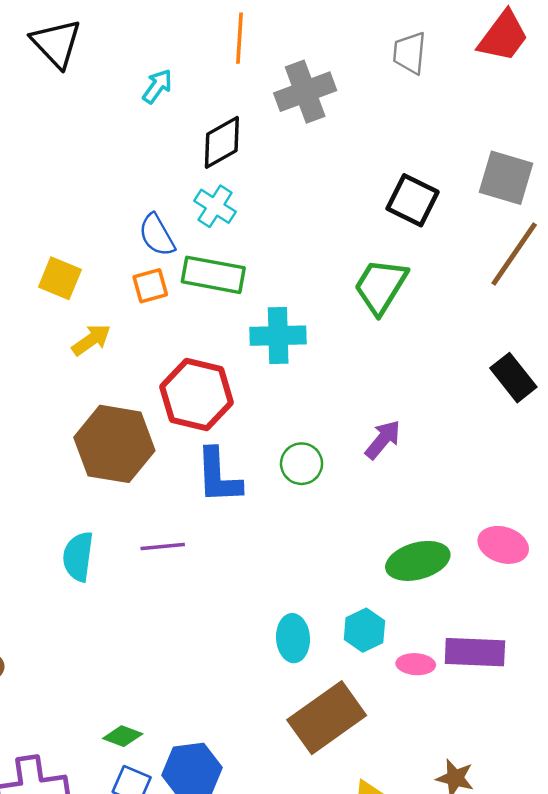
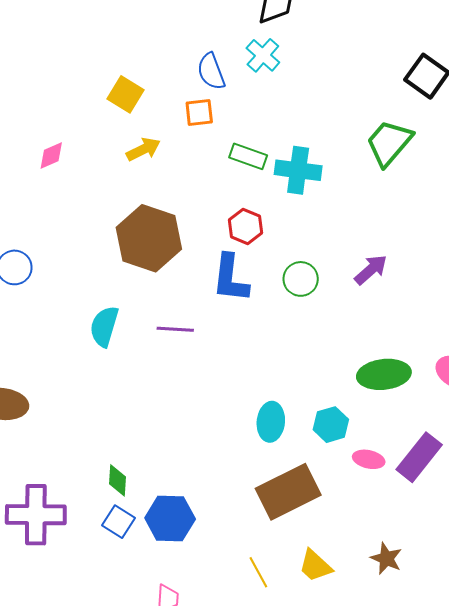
green rectangle: (213, 275) -> (248, 156), moved, size x0.7
red hexagon: (197, 395) -> (245, 226), moved, size x0.6
purple rectangle: (475, 652) -> (419, 457), turned -63
green diamond: (123, 736) -> (118, 480), turned 64

